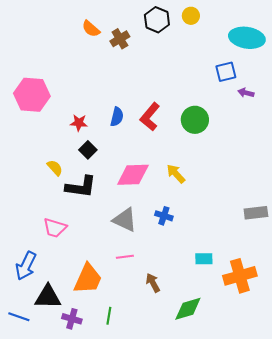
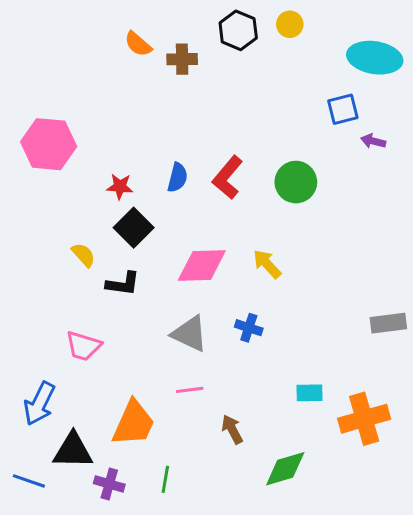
brown cross: (120, 39) -> (182, 59), turned 30
black square: (88, 150) -> (134, 228), size x1.4
black L-shape: (81, 187) -> (123, 284), size x0.7

